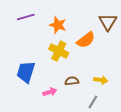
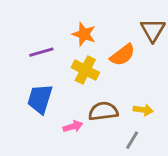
purple line: (26, 17) -> (41, 52), moved
brown semicircle: (72, 81) -> (103, 111), size x1.5

